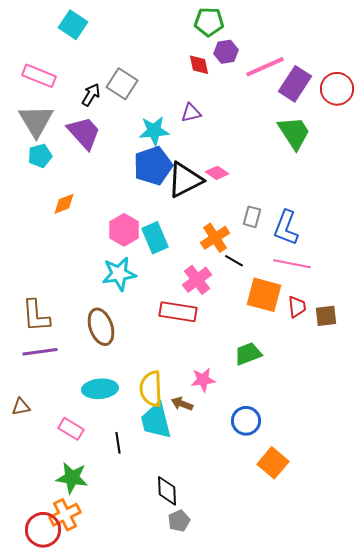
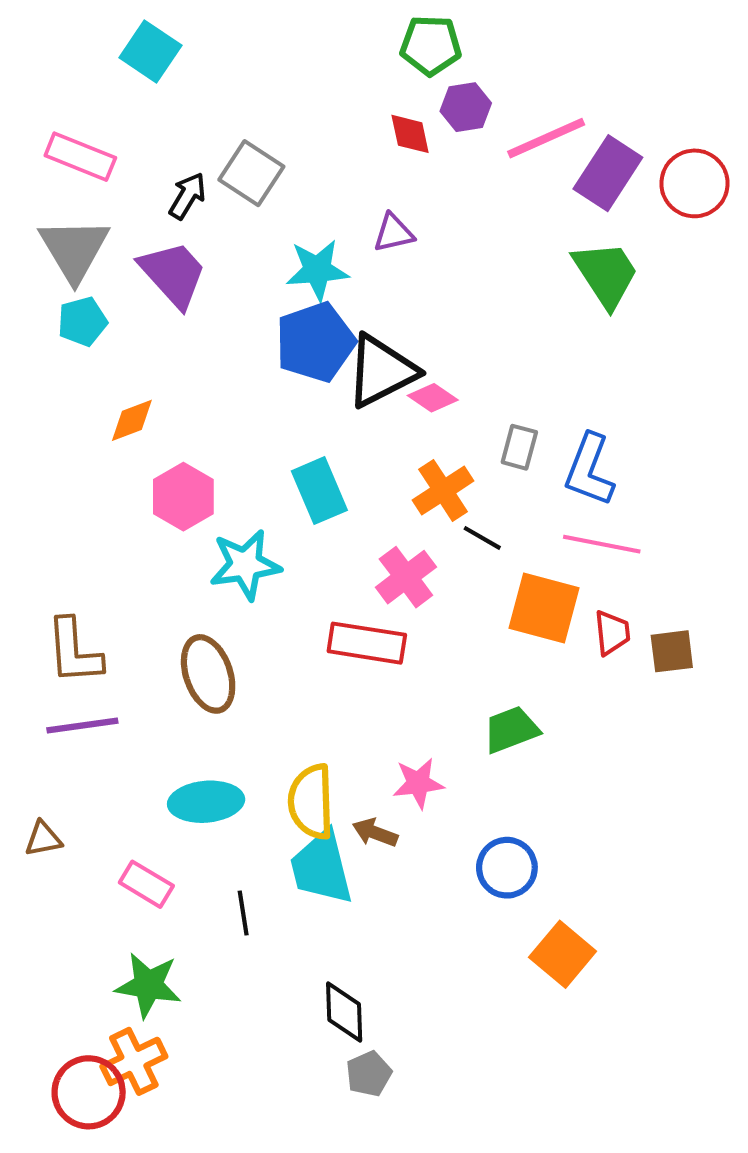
pink diamond: (217, 173) -> (433, 398), moved
pink hexagon: (124, 230) -> (183, 497), moved

